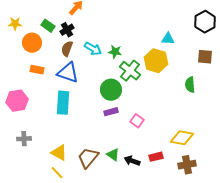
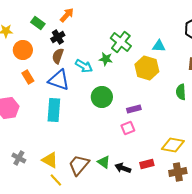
green rectangle: (48, 26) -> (38, 23), moved
cyan arrow: (93, 49) -> (84, 66), moved
orange rectangle: (37, 70) -> (28, 77), turned 48
green cross: (130, 71) -> (121, 42), moved
purple rectangle: (111, 112) -> (134, 109), moved
pink square: (137, 121) -> (128, 128), turned 32
gray cross: (24, 139) -> (19, 158), moved, turned 32
yellow line: (57, 173) -> (56, 180), moved

